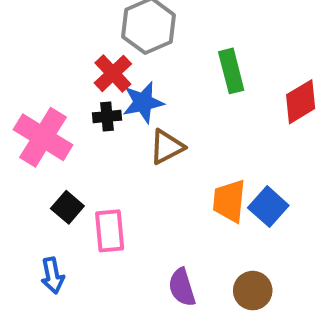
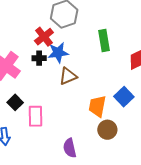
blue square: (268, 207) -> (124, 97), moved
brown circle: (253, 291) -> (107, 130), moved

